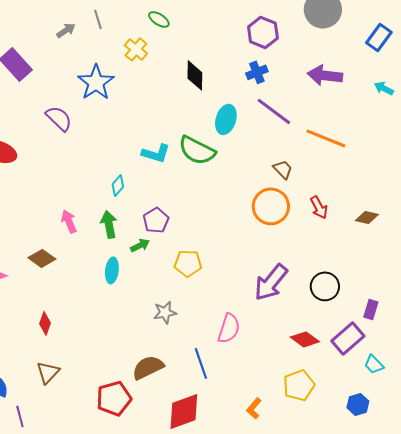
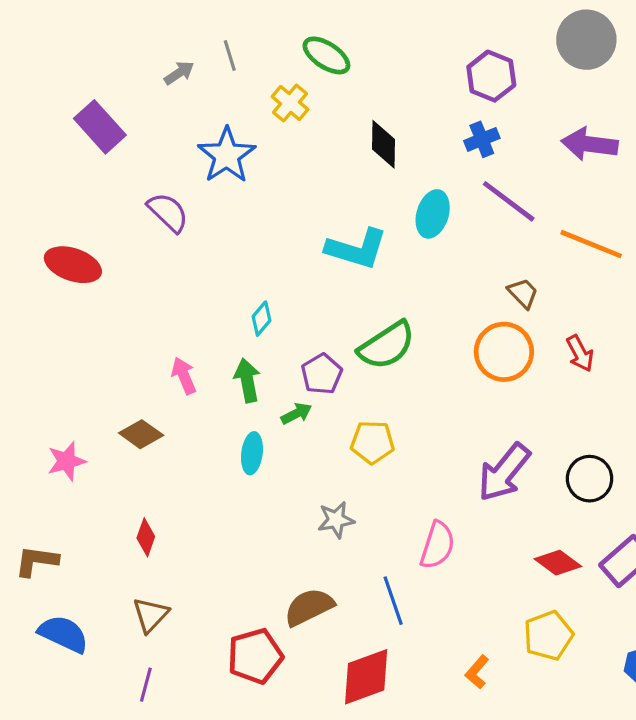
green ellipse: (159, 19) -> (326, 55), size x1.4
green semicircle: (197, 150) -> (387, 345), moved, turned -60
cyan L-shape: (156, 153) -> (357, 249), moved, size x1.4
purple line: (20, 416) -> (146, 685), moved, turned 30

